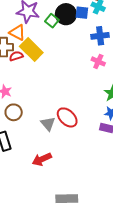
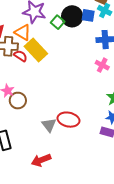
red semicircle: (16, 56) -> (20, 56), turned 48
brown circle: (14, 112) -> (18, 101), moved
red ellipse: (67, 117) -> (68, 120), turned -35

